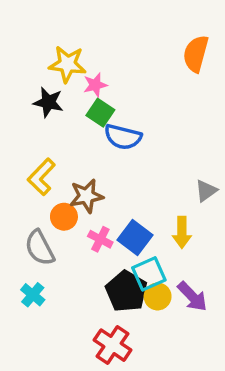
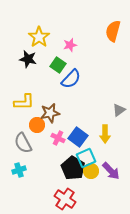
yellow star: (67, 64) -> (39, 37), turned 30
pink star: (95, 85) -> (70, 45), moved
blue semicircle: (123, 137) -> (71, 79), turned -60
yellow L-shape: (41, 177) -> (24, 102), turned -135
cyan cross: (33, 295) -> (19, 170), turned 32

